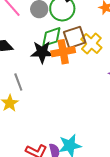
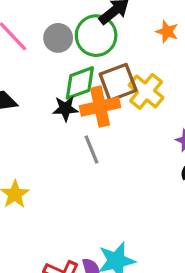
black star: (42, 52) -> (65, 108), size x0.7
gray line: (18, 82) -> (91, 150), moved

